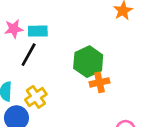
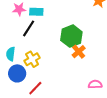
orange cross: (99, 82) -> (79, 52), turned -32

